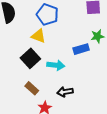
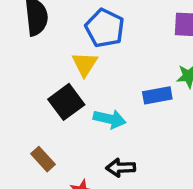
yellow triangle: (38, 36) -> (85, 64), turned 35
brown rectangle: (32, 88) -> (43, 159), moved

